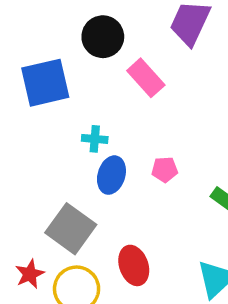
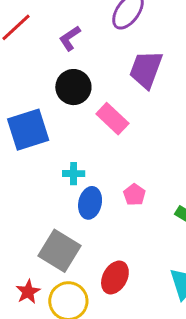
pink pentagon: (165, 170) -> (134, 195), turned -30
red ellipse: (134, 265) -> (115, 277), turned 52

